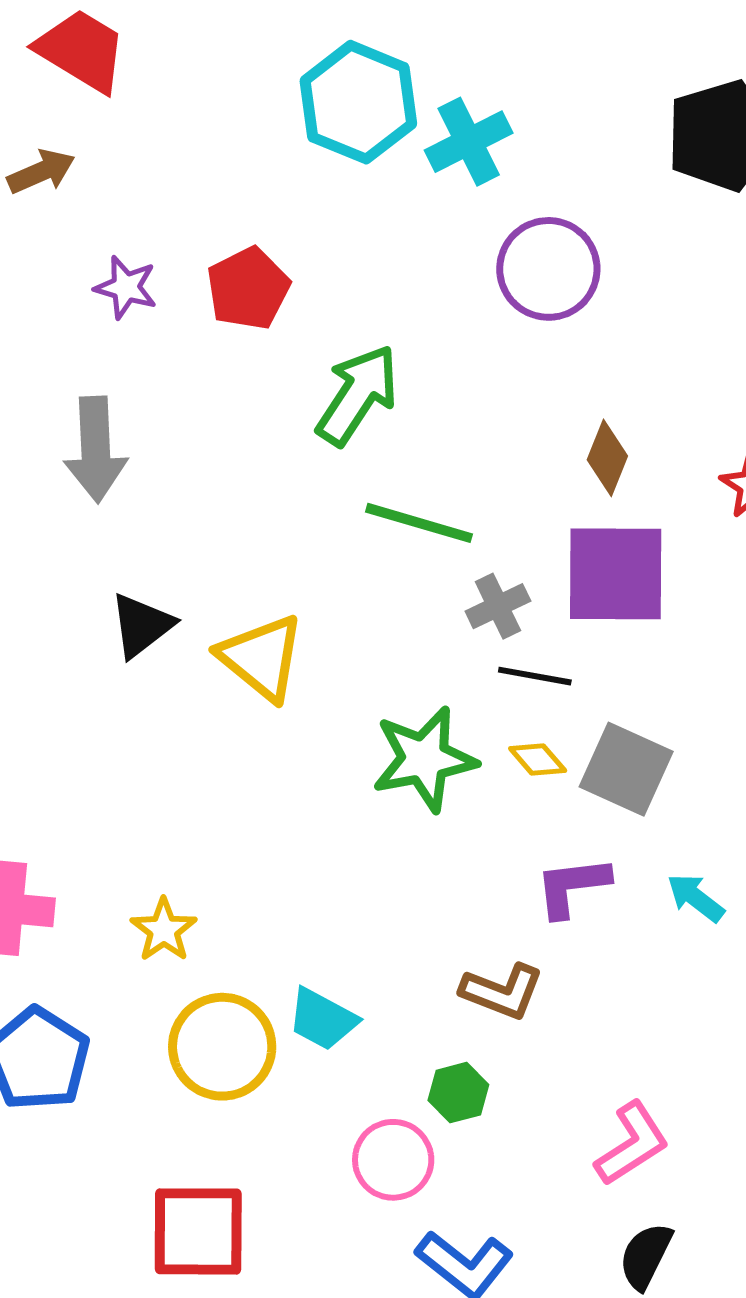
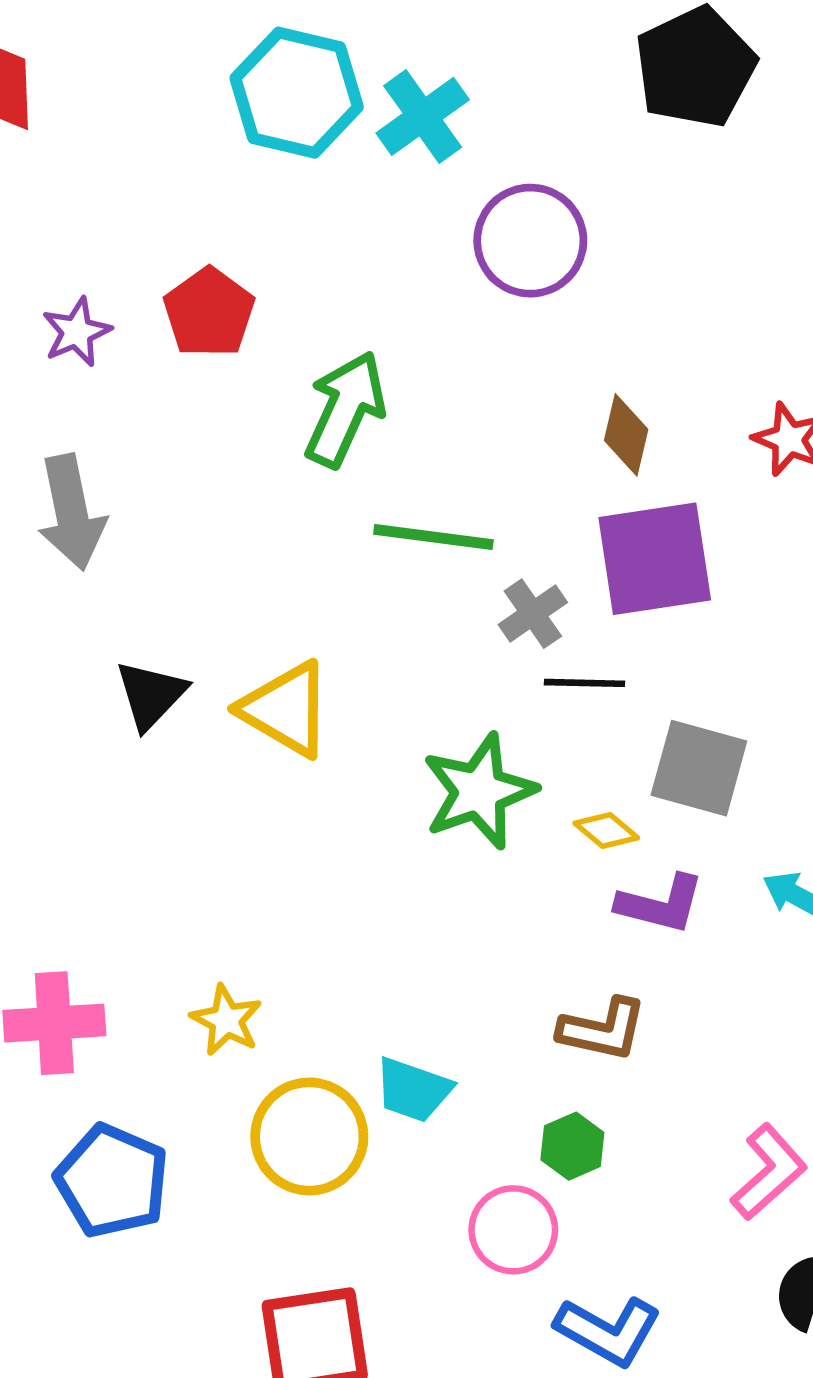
purple star: (126, 287) -> (77, 332), turned -30
yellow diamond: (538, 760) -> (606, 831), moved
purple L-shape: (572, 886) -> (661, 904), turned -150

